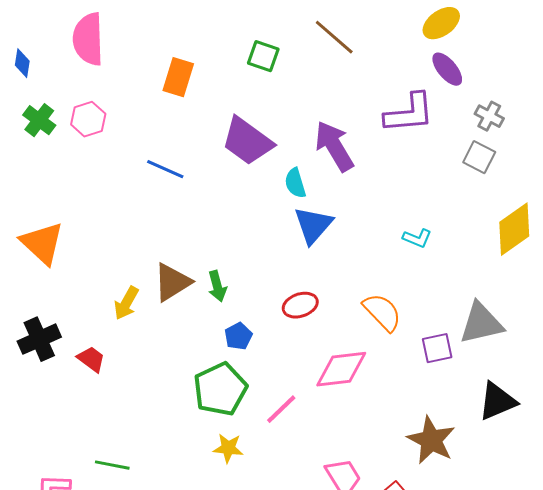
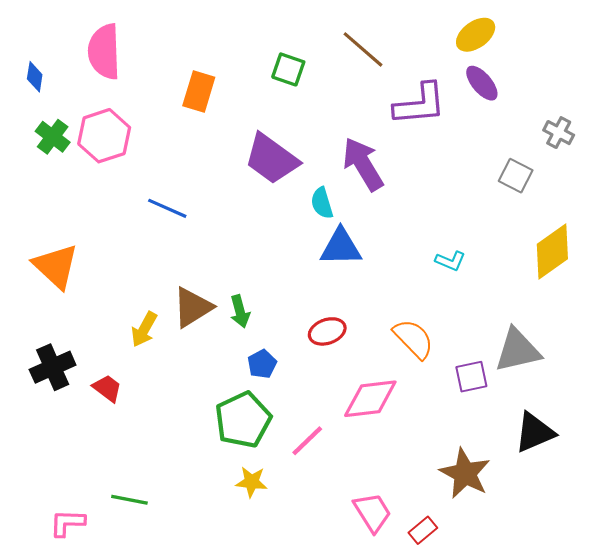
purple L-shape: (409, 113) -> (420, 104), moved
gray cross: (489, 116) -> (559, 133), moved
pink hexagon: (88, 119) -> (104, 136), size x1.4
blue line: (165, 169) -> (167, 208), moved
blue triangle: (313, 225) -> (341, 247), turned 48

